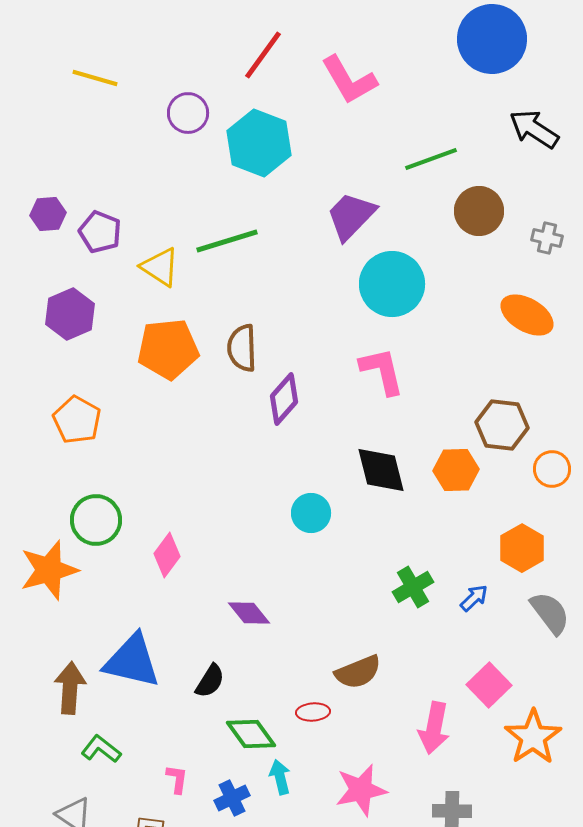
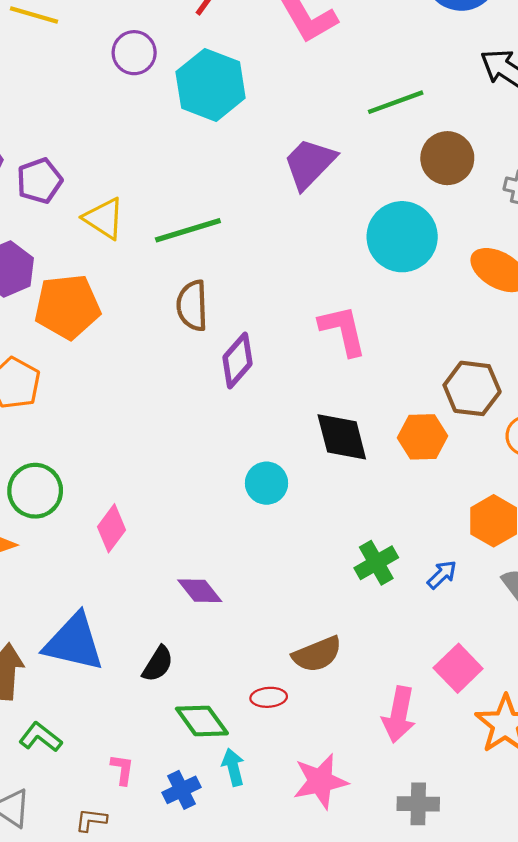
purple pentagon: (100, 232) -> (39, 181), turned 30
green line: (227, 241) -> (188, 230), moved
cyan circle: (392, 284) -> (402, 237), moved
orange pentagon: (168, 349) -> (67, 307), moved

